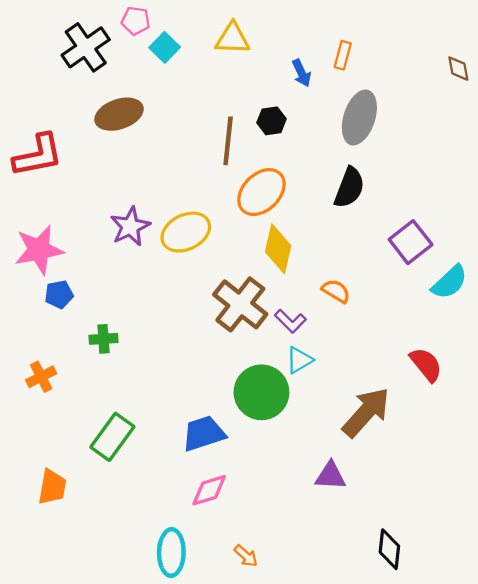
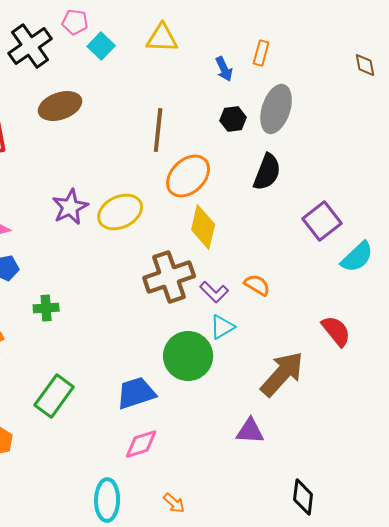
black hexagon: (271, 121) -> (233, 119), moved
orange semicircle: (336, 291) -> (257, 285), moved
brown cross: (240, 304) -> (169, 277), turned 33

